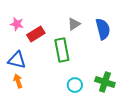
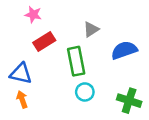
pink star: (17, 24) -> (33, 15), moved
blue semicircle: (103, 29) -> (124, 50), moved, turned -95
cyan circle: (75, 85) -> (85, 92), moved

